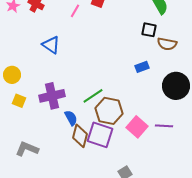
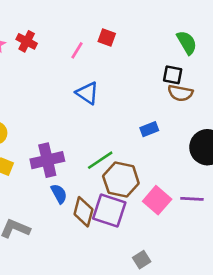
brown semicircle: (167, 44) -> (180, 93), moved
blue triangle: (51, 45) -> (87, 93), moved
blue rectangle: (142, 67) -> (149, 129), moved
blue semicircle: (71, 118) -> (59, 194), moved

